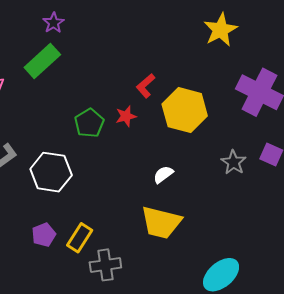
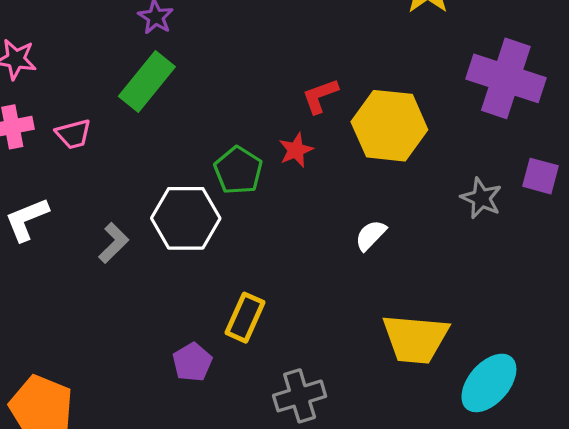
red L-shape: (146, 86) -> (320, 96), turned 30
white hexagon: (51, 172) -> (186, 218), moved
yellow trapezoid: (161, 223) -> (415, 339), moved
yellow rectangle: (80, 238) -> (245, 318), moved

